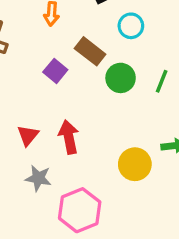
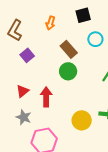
purple square: (55, 71) -> (27, 55), moved
green circle: (121, 78) -> (68, 71), moved

